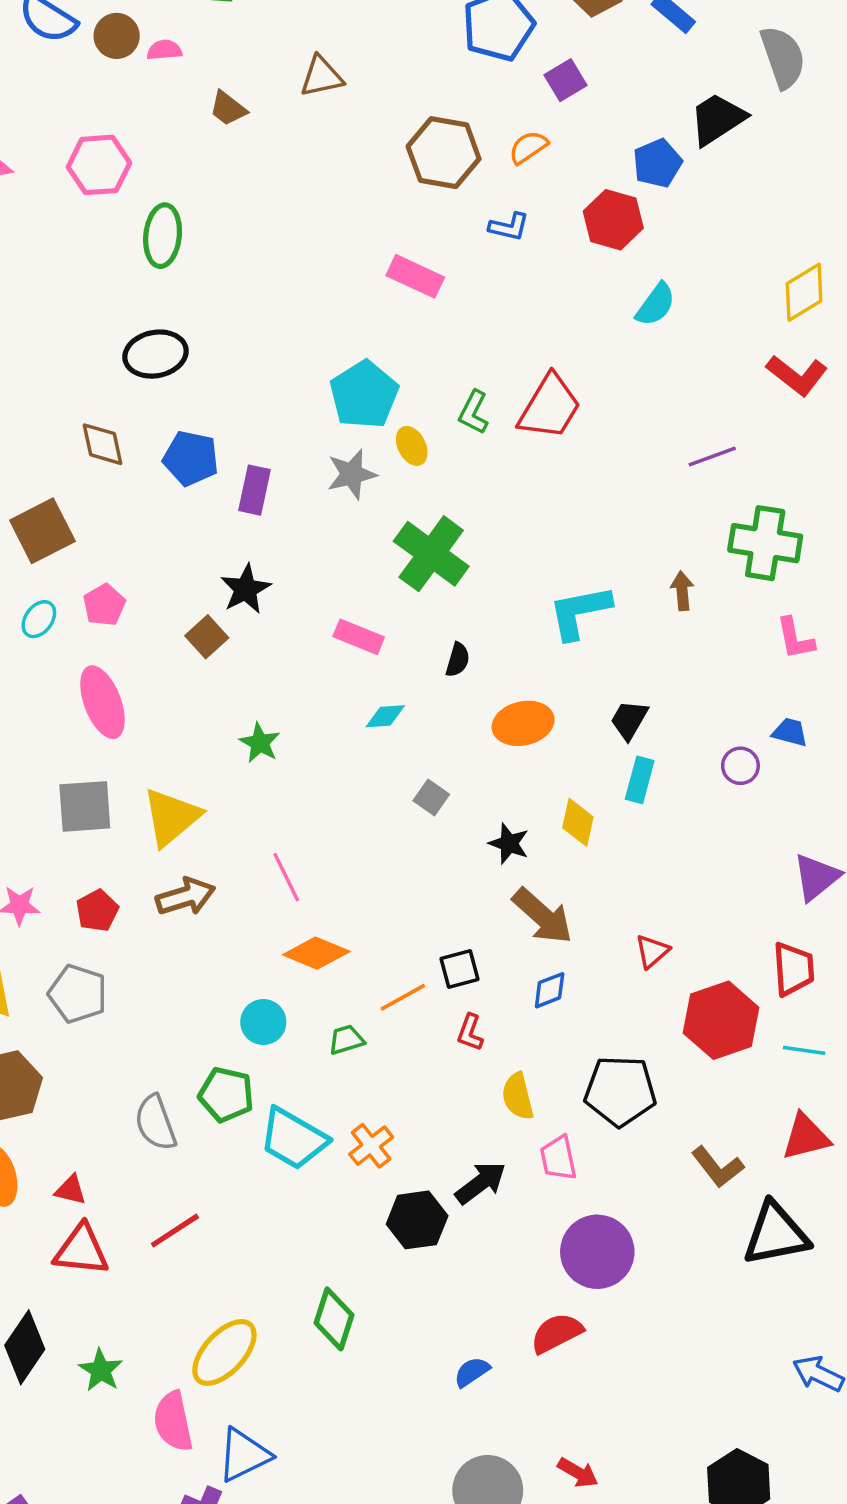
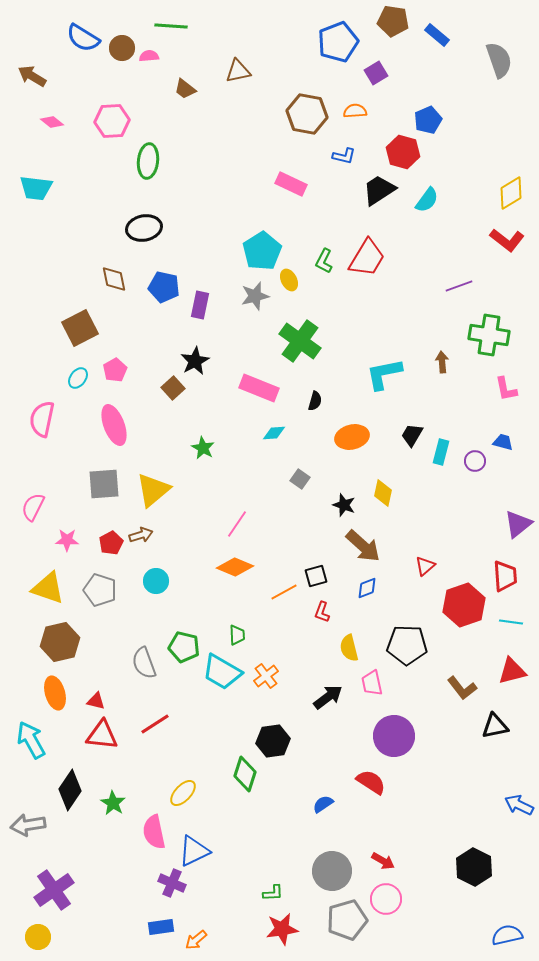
black trapezoid: (717, 119) -> (379, 190), moved
orange semicircle: (528, 147) -> (355, 111), turned 30
pink rectangle: (359, 637) -> (259, 388), size x1.4
cyan rectangle: (640, 780) -> (441, 452), moved
pink line: (286, 877) -> (237, 524), moved, turned 60
brown arrow: (186, 897) -> (141, 535), moved, size x0.7
cyan circle: (263, 1022) -> (156, 581), moved
green trapezoid: (346, 1040) -> (237, 635), moved, turned 105
black hexagon: (417, 1220) -> (273, 741), moved
black triangle: (776, 1234) -> (495, 726), size x0.7
red semicircle: (557, 1333) -> (371, 782), turned 60
yellow ellipse: (224, 1352) -> (183, 793), size x0.7

